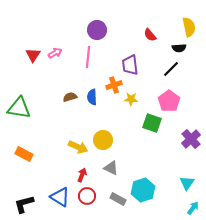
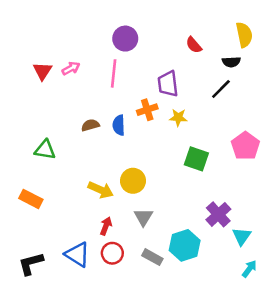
yellow star: (131, 99) -> (178, 117), moved
pink pentagon: (169, 101) -> (245, 146), moved
green triangle: (19, 108) -> (45, 150), moved, size x0.7
purple cross: (191, 139) -> (218, 214), moved
gray triangle: (111, 168) -> (143, 217), turned 35

